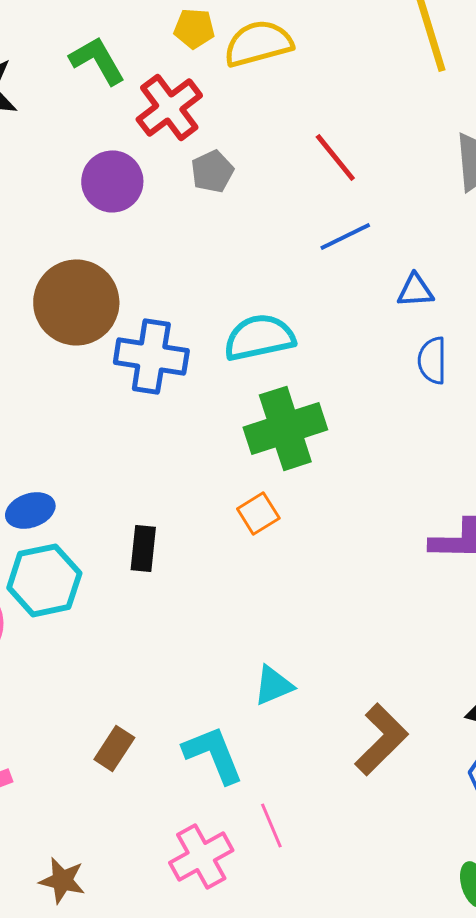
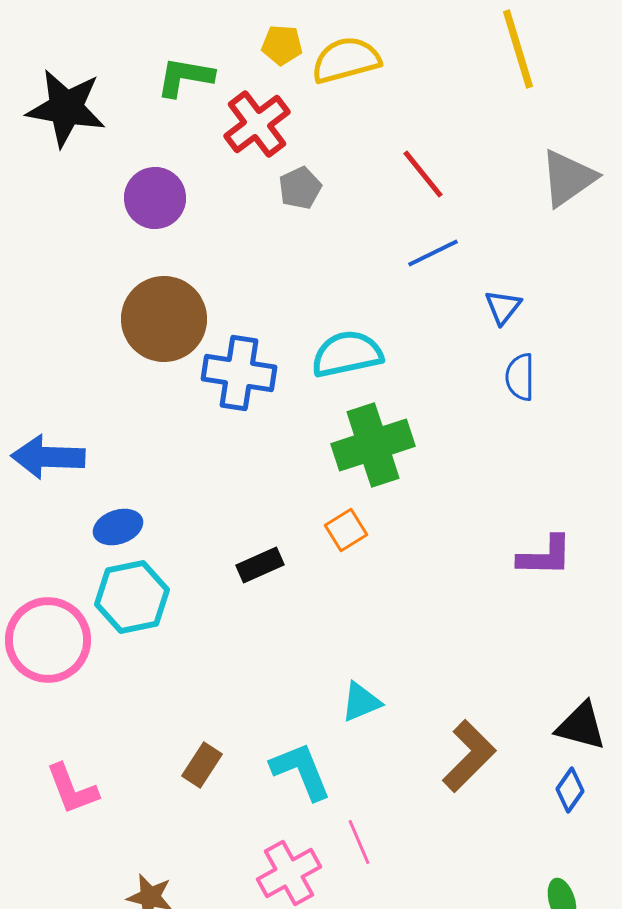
green L-shape: (97, 60) -> (185, 77), turned -50
purple circle: (112, 181) -> (155, 198), moved
blue triangle: (415, 290) -> (503, 307), turned -48
black rectangle: (143, 548) -> (260, 565), moved, turned 60

